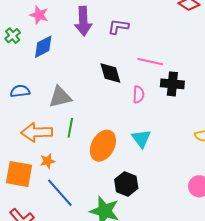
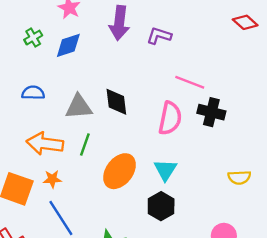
green cross: (13, 36) -> (33, 38), moved
black diamond: (110, 73) -> (116, 102), moved
pink semicircle: (138, 95) -> (170, 118), size x1.6
black hexagon: (126, 184) -> (161, 206), moved

